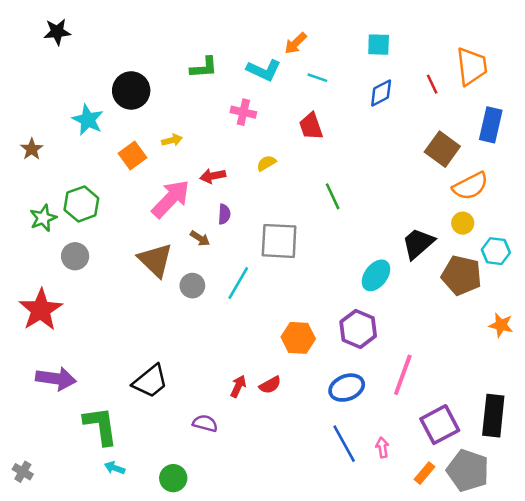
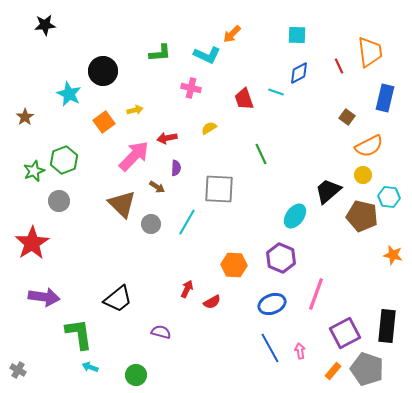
cyan line: (317, 78) -> (276, 92), moved
brown square: (442, 149) -> (347, 117), size x0.6
red arrow: (238, 386) -> (187, 289), moved

